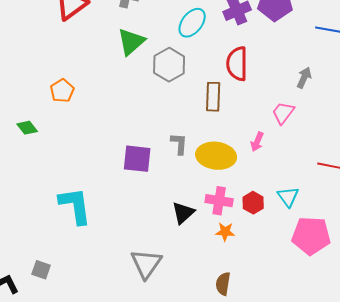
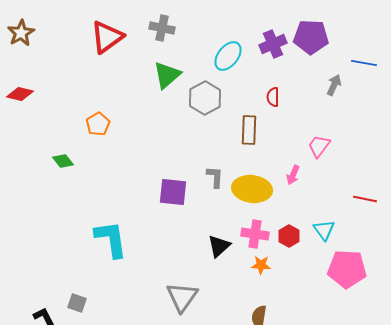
red semicircle: (237, 64) -> (273, 97), size x0.6
gray arrow: (304, 78) -> (334, 85), moved

